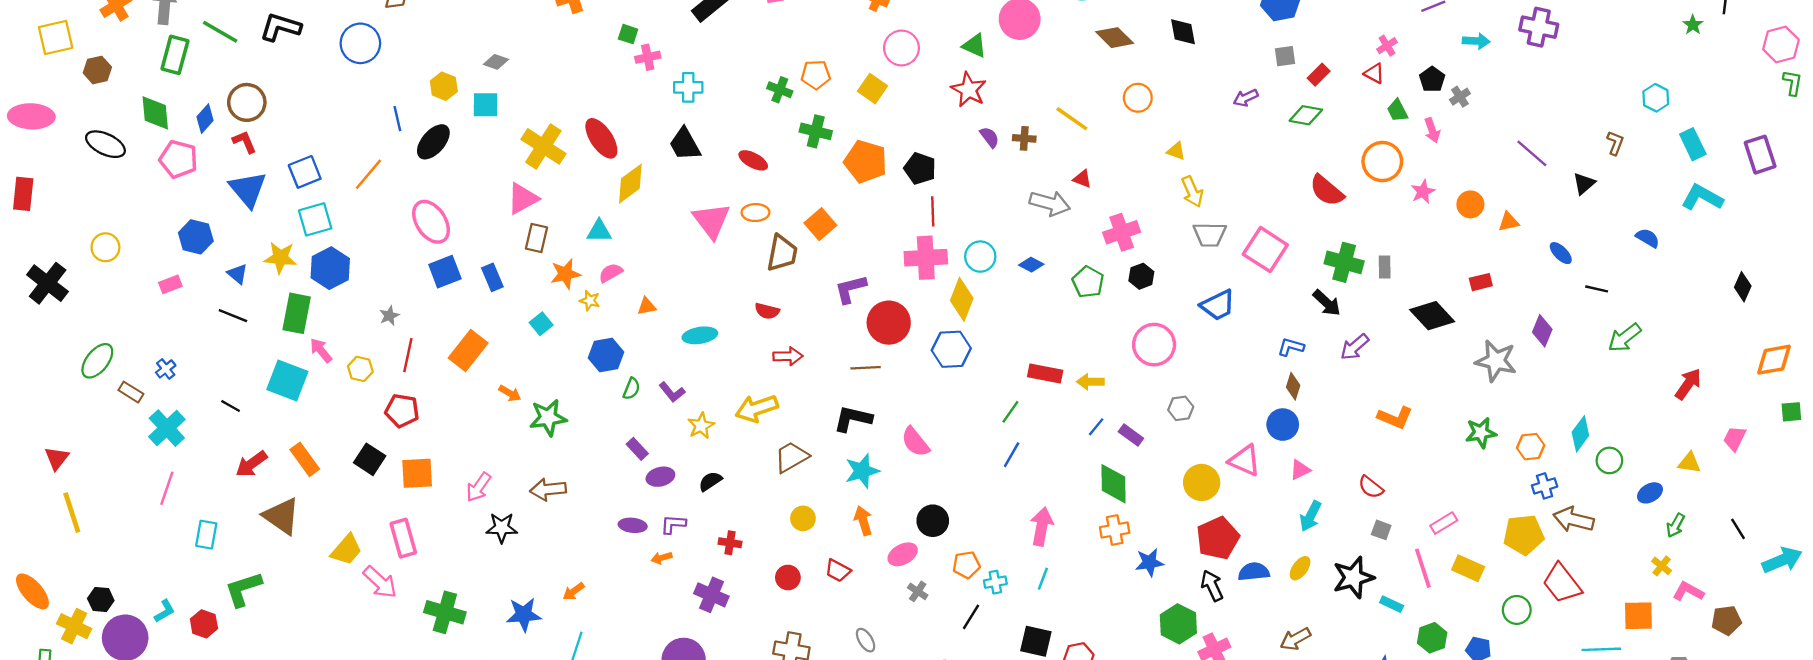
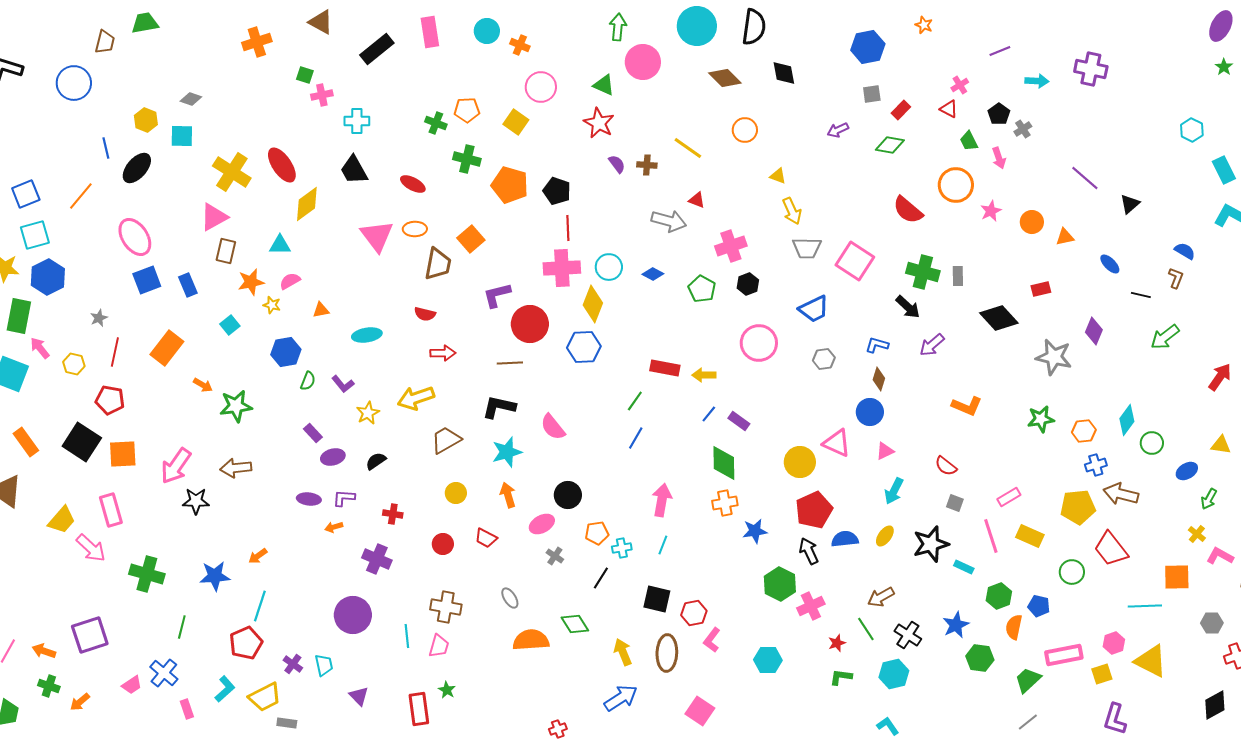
brown L-shape: (1615, 143) -> (1176, 278), moved
gray hexagon: (1181, 408) -> (824, 359), moved
black square: (370, 459) -> (82, 442), size x1.4
pink arrow: (479, 487) -> (176, 466), size x1.4

